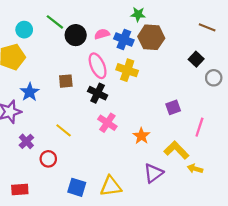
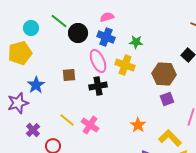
green star: (138, 14) -> (136, 42), moved
pink semicircle: (102, 34) -> (107, 17), moved
brown hexagon: (151, 37) -> (164, 74), moved
blue cross: (124, 39) -> (106, 37), moved
black cross: (98, 93) -> (98, 86), turned -36
pink cross: (107, 123) -> (90, 125), moved

